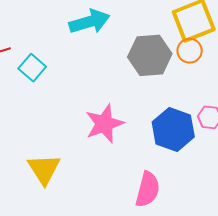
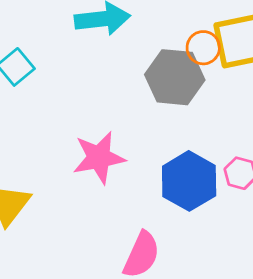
orange circle: (190, 51) -> (203, 48), moved

